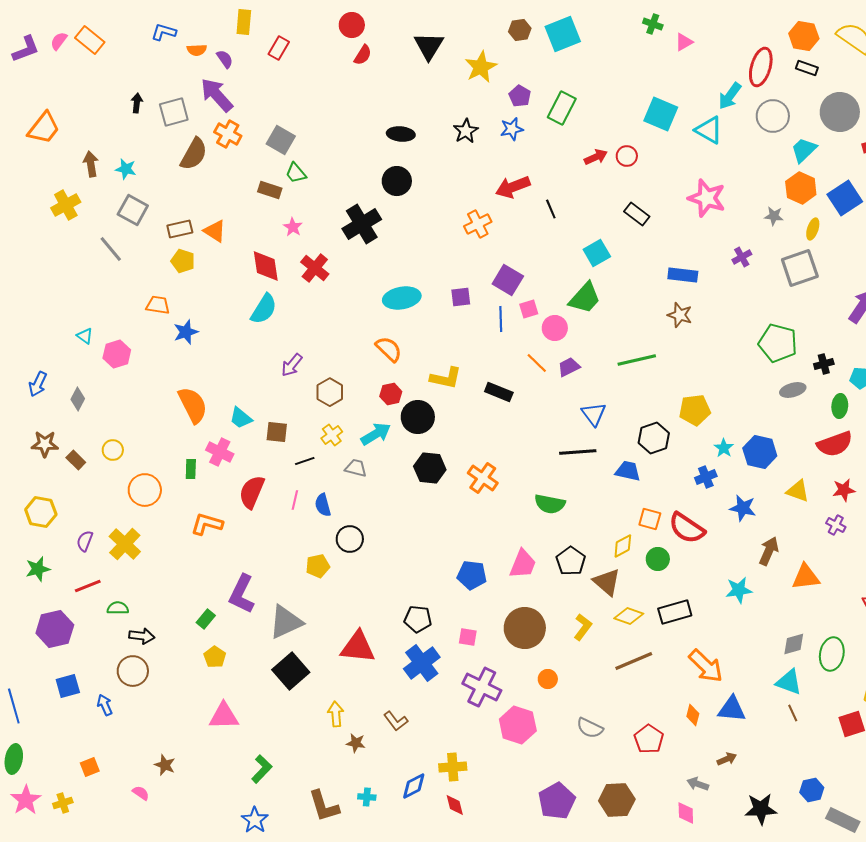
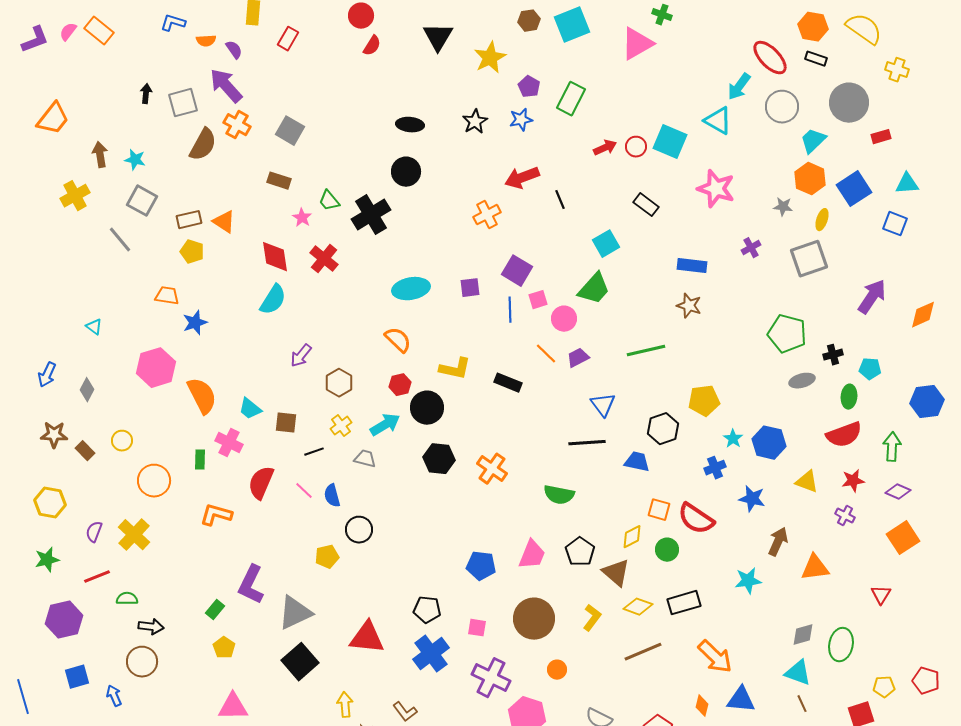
pink triangle: (684, 42) -> (637, 44), moved, size x1.8
red ellipse: (761, 67) -> (770, 58), turned -60
cyan square: (661, 114) -> (670, 142), moved
green trapezoid: (296, 173) -> (329, 201), moved
pink hexagon: (117, 354) -> (156, 368), moved, size x1.4
pink line: (295, 500) -> (304, 491), turned -60

